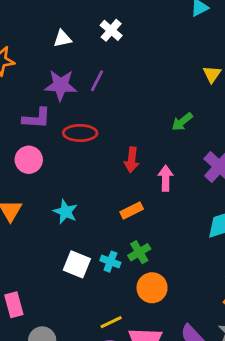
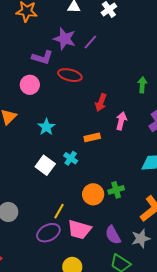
green arrow: (182, 122) -> (142, 85), turned 119
green cross: (139, 252) -> (116, 190), moved
cyan cross: (110, 262) -> (71, 158), moved
yellow line: (111, 322) -> (59, 211), turned -49

